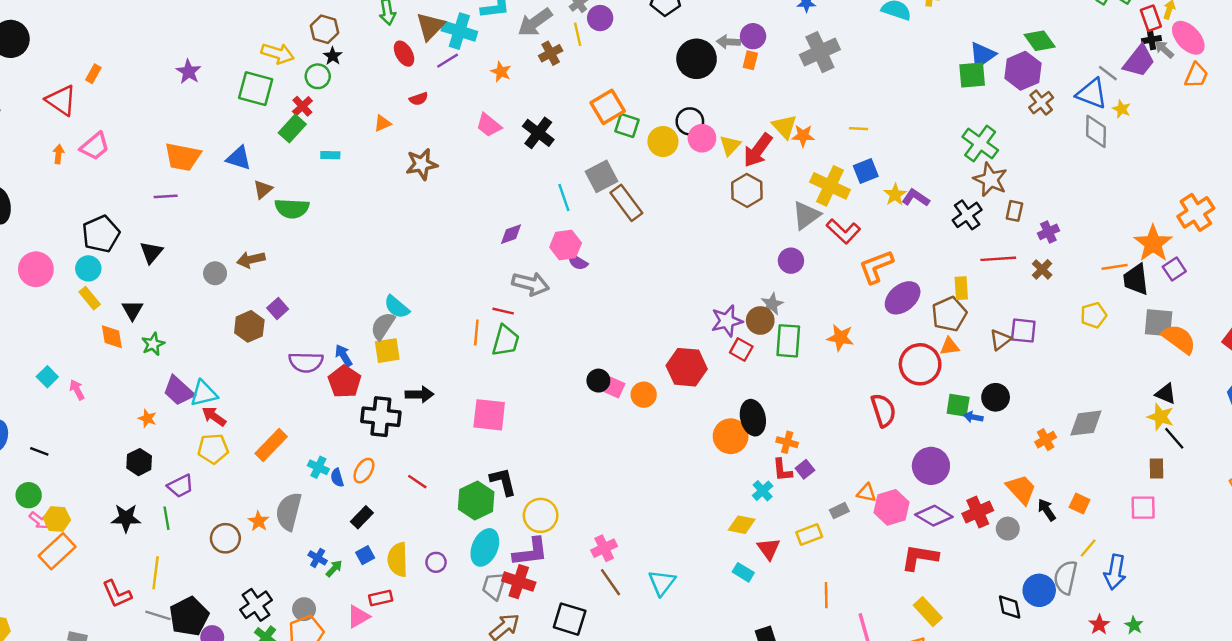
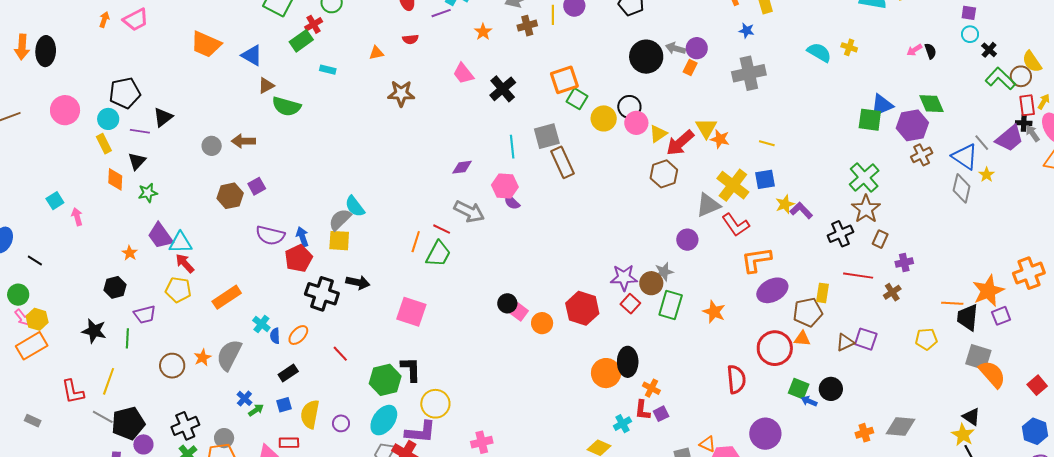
purple line: (166, 196) -> (140, 131), moved

